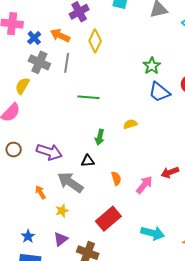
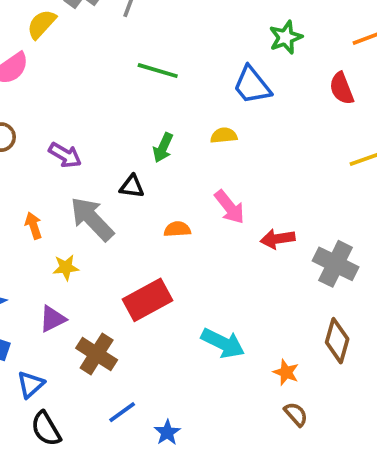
blue trapezoid: (159, 92) -> (252, 85), moved
purple arrow: (49, 152) -> (65, 155), size x0.7
orange semicircle: (116, 178) -> (177, 229), turned -88
pink arrow: (144, 185) -> (230, 207), moved, turned 90

